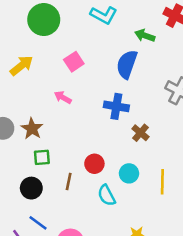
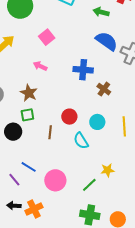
blue semicircle: (127, 64) -> (107, 41), moved, turned 110
brown star: (32, 129) -> (29, 93), moved
black circle: (31, 188) -> (13, 132), moved

